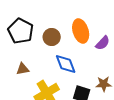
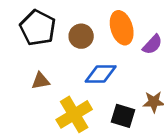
blue diamond: (66, 64) -> (101, 74), turned -70

